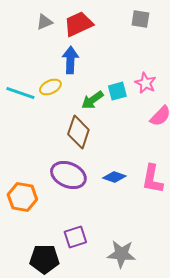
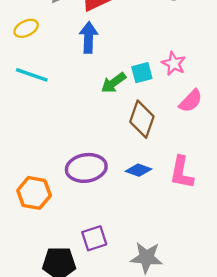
yellow ellipse: (50, 87) -> (26, 28), moved
brown diamond: (78, 132) -> (142, 119), moved
purple ellipse: (68, 175) -> (86, 168), turned -32

